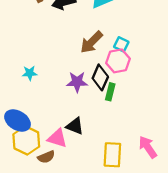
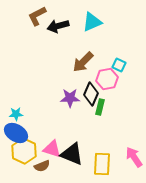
cyan square: (121, 44) -> (119, 65), moved
cyan star: (30, 73) -> (16, 114), moved
black triangle: (75, 126) -> (72, 154), moved, size x1.4

